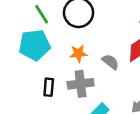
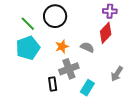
black rectangle: (49, 87) -> (53, 84), moved

